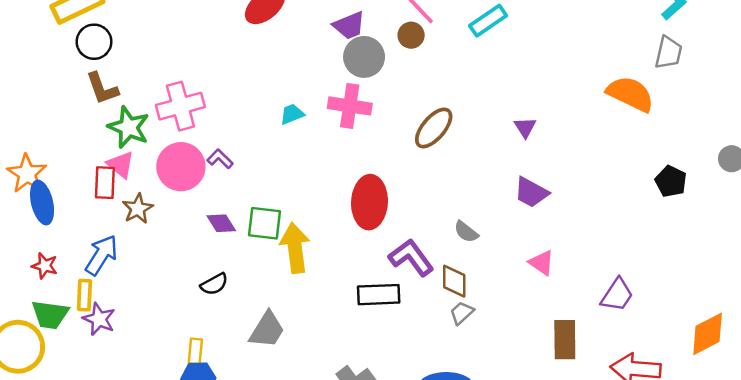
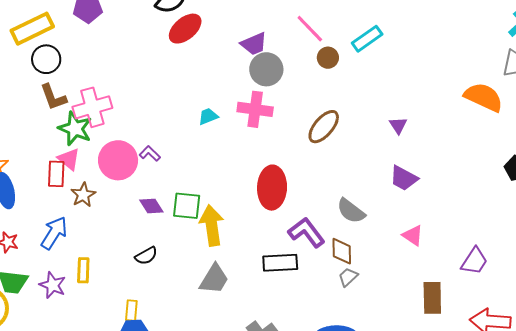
brown circle: (411, 35) -> (328, 58), moved
pink cross: (180, 106) -> (92, 107), moved
gray semicircle: (466, 232) -> (351, 211), size x1.4
yellow rectangle: (84, 295) -> (83, 270), moved
gray trapezoid: (267, 330) -> (214, 279), moved

